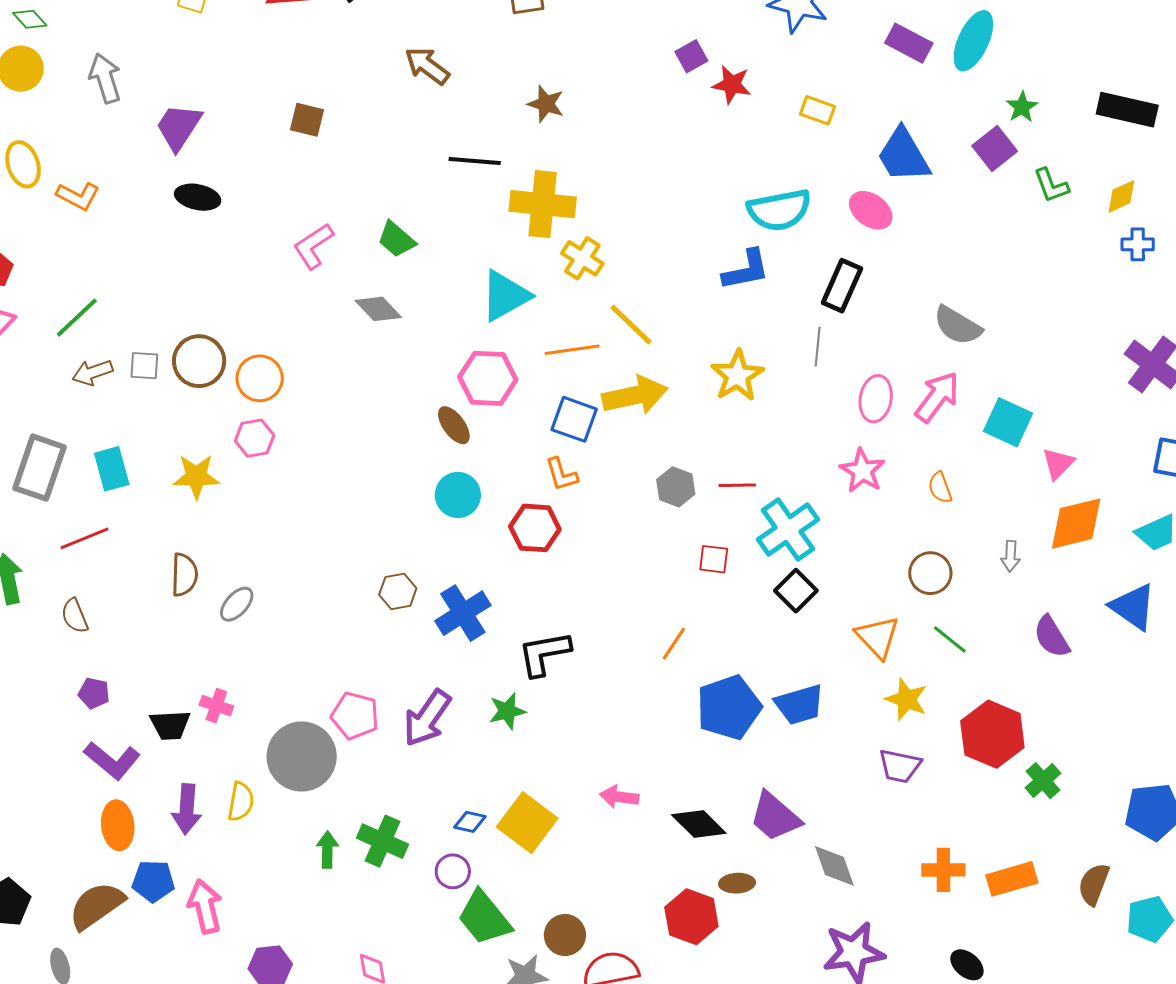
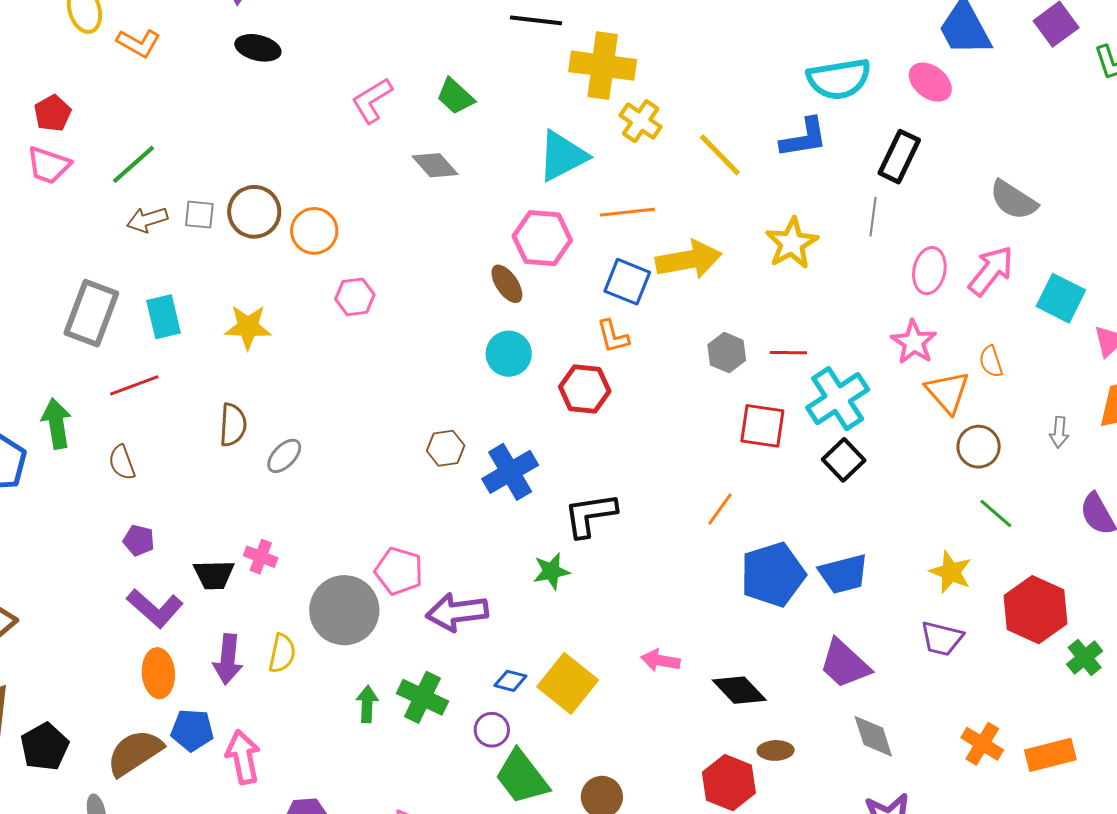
yellow line: (631, 325) -> (720, 155), moved
pink hexagon: (255, 438) -> (355, 297), moved
red square: (714, 559) -> (762, 426), size x1.5
orange triangle: (878, 637) -> (947, 392), moved
purple arrow: (427, 718) -> (457, 612), moved, turned 46
purple trapezoid: (775, 817) -> (845, 664), moved
orange cross: (943, 870) -> (982, 744), turned 30

